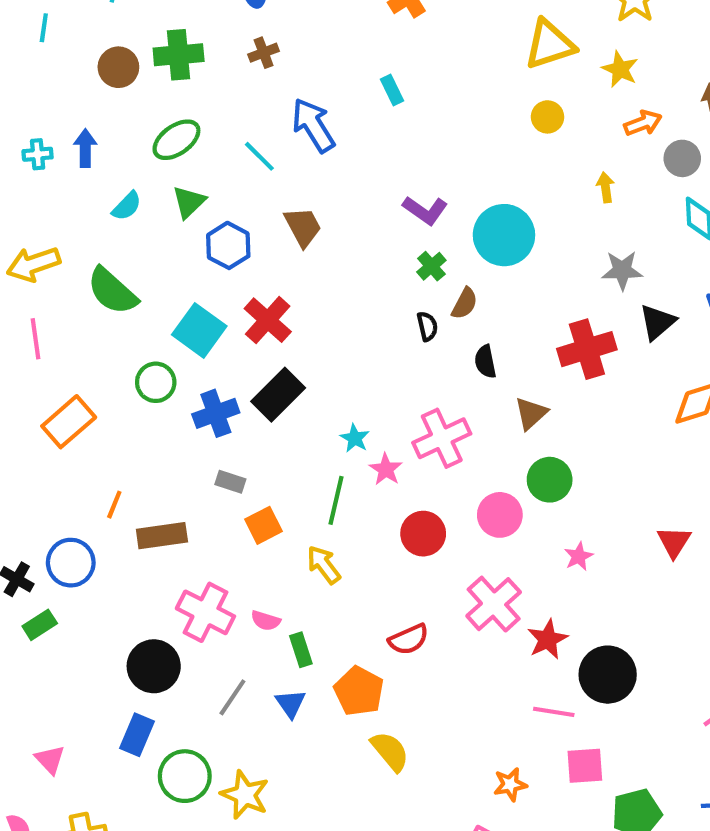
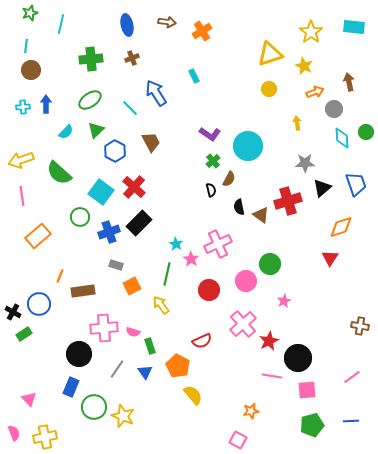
brown circle: (118, 67) -> (31, 70), moved
brown triangle: (531, 413) -> (261, 215), moved, turned -42
red triangle: (674, 542) -> (330, 258), moved
pink cross: (205, 612) -> (104, 328), turned -32
pink square: (585, 766) -> (307, 390), moved

